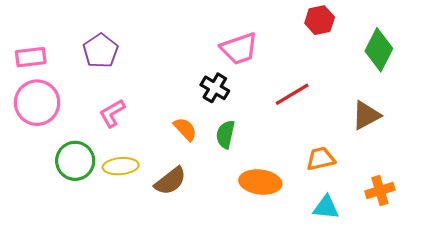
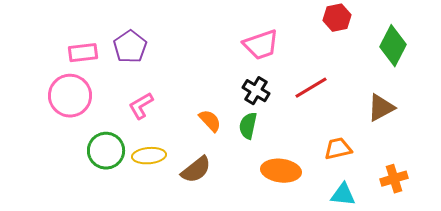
pink rectangle: (31, 57) -> (83, 53), moved
black cross: (215, 88) -> (256, 91), moved

